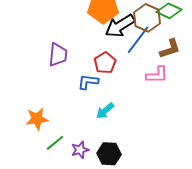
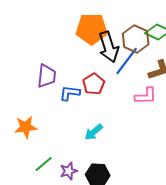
black arrow: (120, 26) -> (109, 47), turned -76
blue L-shape: (88, 82) -> (70, 93), moved
orange star: (37, 119) -> (26, 127), moved

